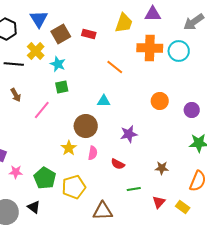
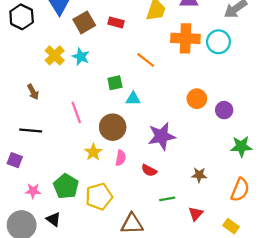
yellow cross: (36, 51) -> (55, 55), moved
black line: (14, 64) -> (31, 131), moved
green square: (62, 87) -> (115, 83), moved
pink line: (42, 110) -> (76, 112), moved, turned -60
purple circle: (192, 110) -> (224, 110), moved
purple star: (129, 134) -> (162, 136), size x1.4
pink star: (16, 172) -> (33, 191), moved
yellow rectangle: (183, 207) -> (231, 226), moved

